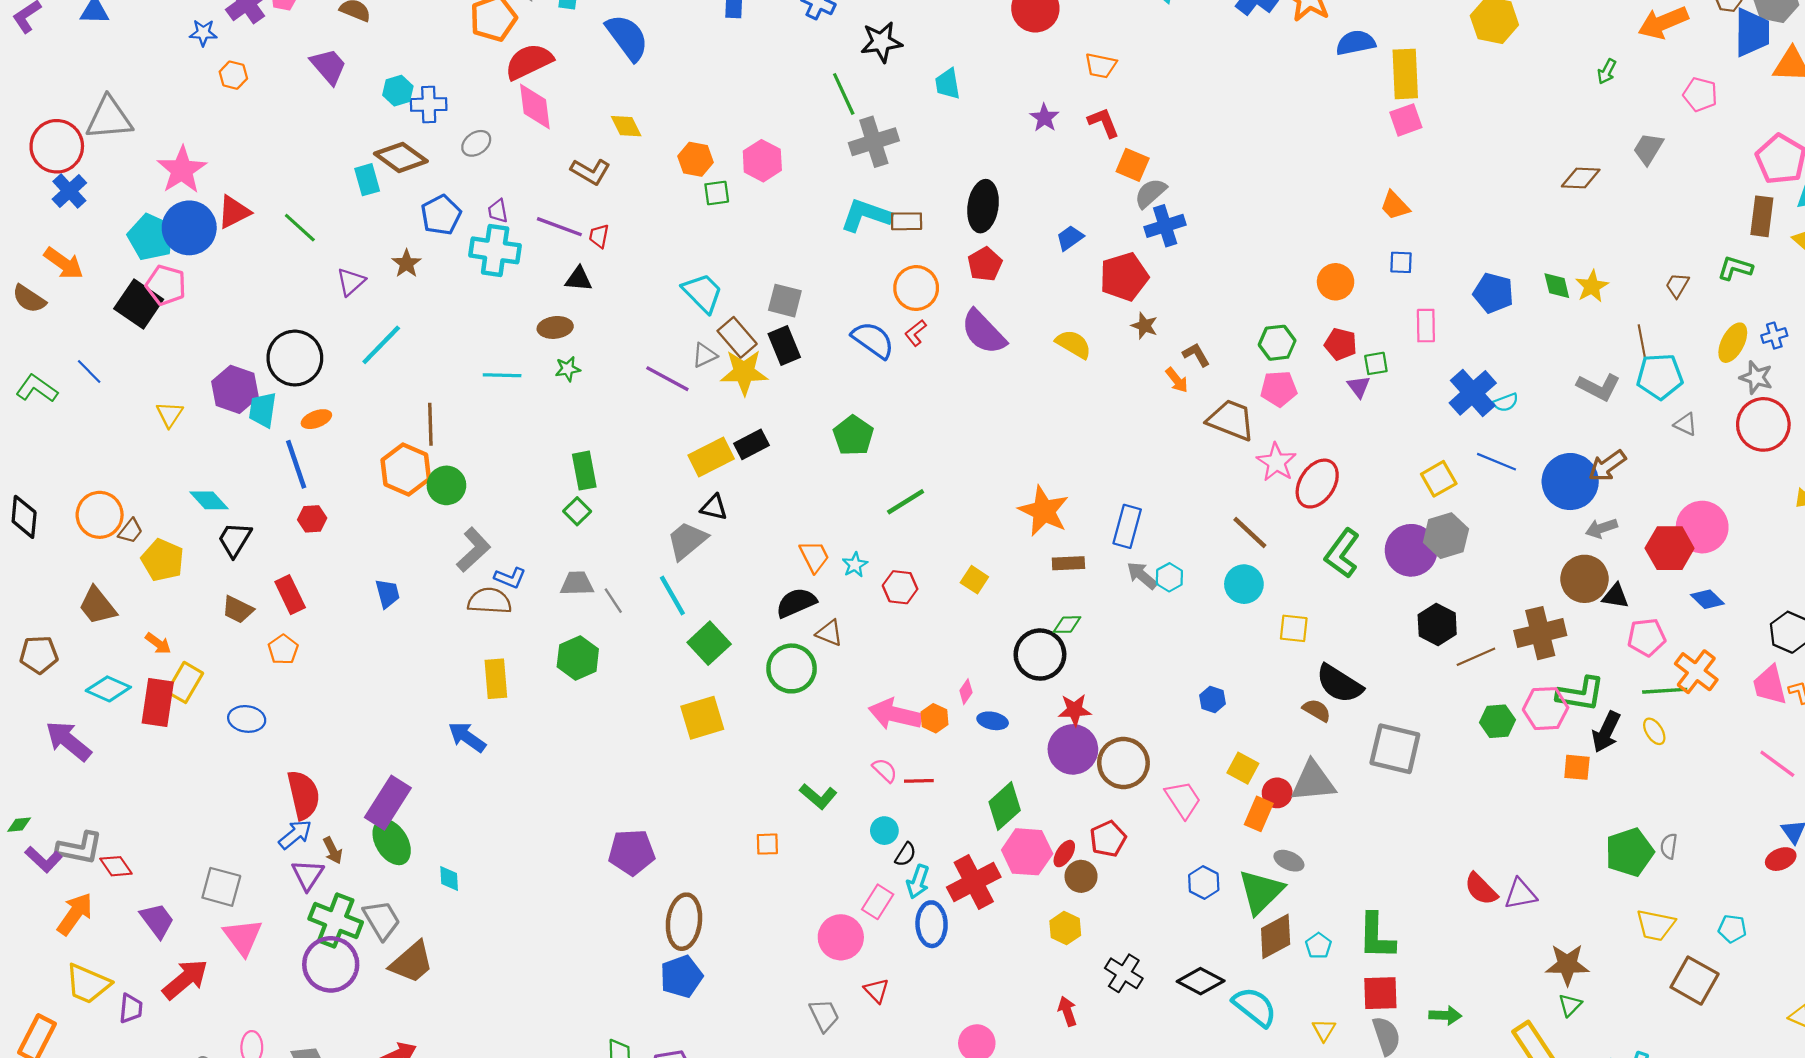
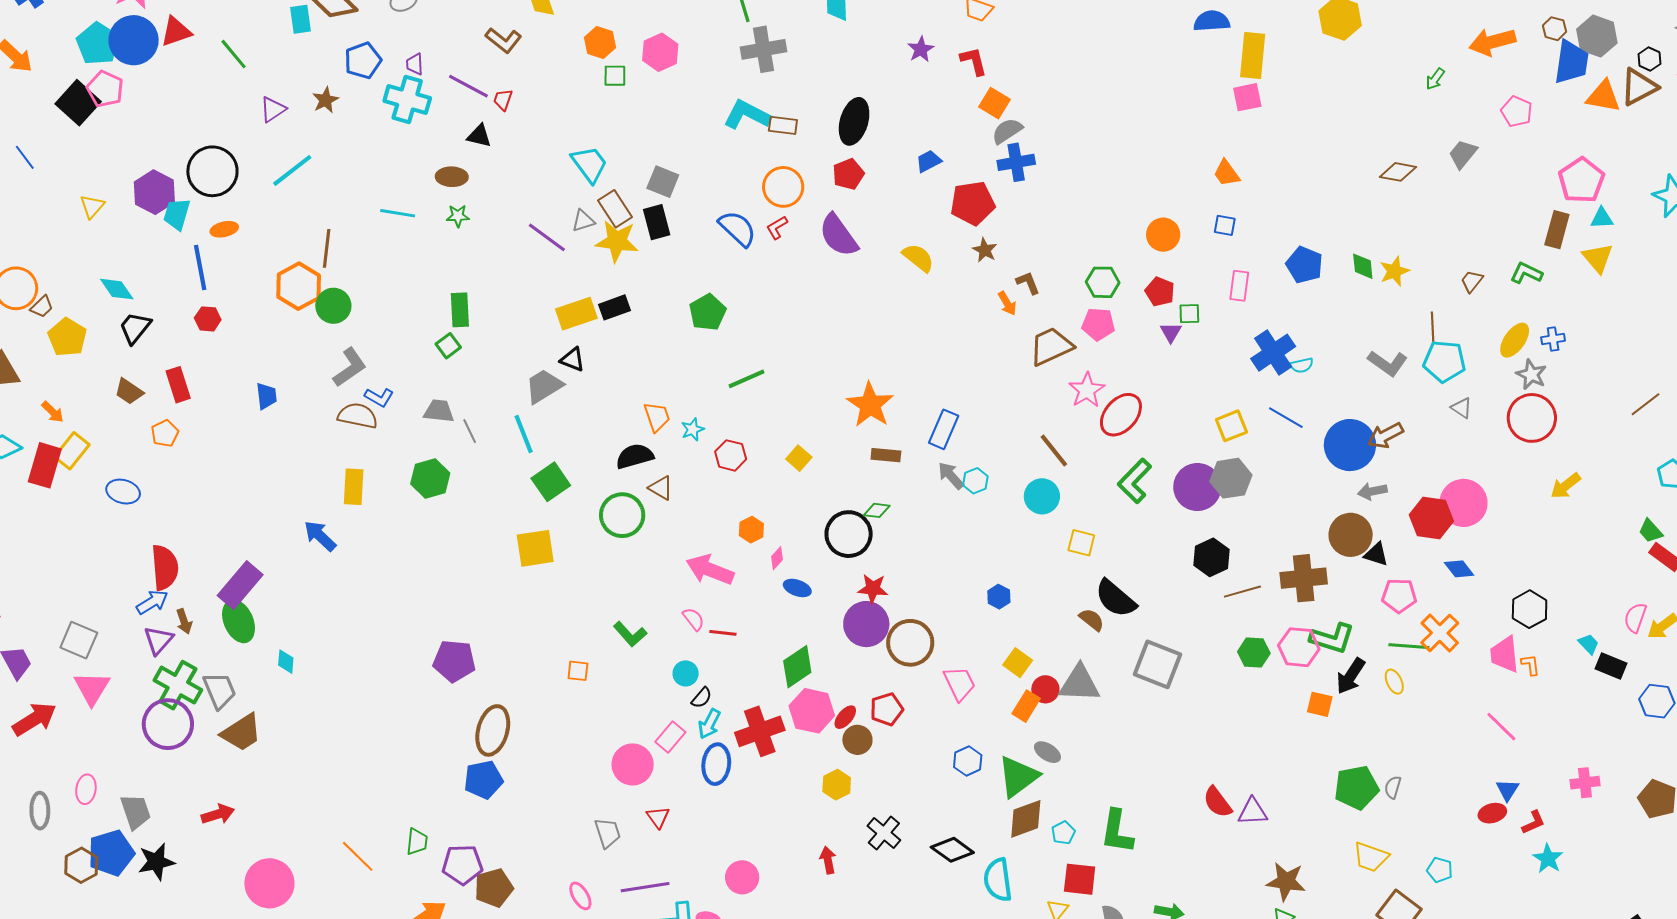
brown trapezoid: (1231, 420) -> (1051, 346), turned -54
orange hexagon: (935, 718) -> (751, 530), moved
red square: (1380, 993) -> (1080, 879), moved
cyan semicircle: (1255, 1007) -> (998, 880), turned -144

